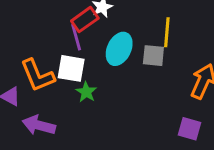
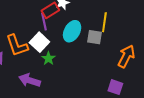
white square: (71, 68) -> (39, 42), turned 30
purple arrow: (39, 125) -> (30, 80), moved

